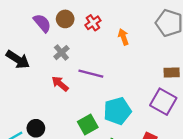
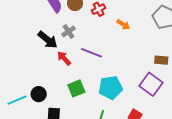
orange arrow: (123, 37) -> (123, 24), turned 136
black arrow: (18, 60) -> (48, 40), moved
green square: (88, 124) -> (76, 88), moved

